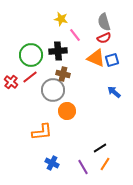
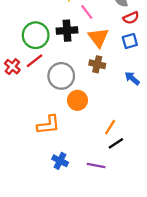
red semicircle: (104, 38) -> (131, 18), moved
orange triangle: (96, 58) -> (98, 38), moved, turned 30
brown cross: (63, 74) -> (97, 64), moved
orange line: (105, 164) -> (110, 127), moved
purple line: (83, 167) -> (96, 165), turned -49

